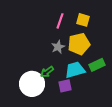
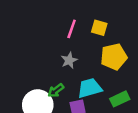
yellow pentagon: (79, 44) -> (114, 57), moved
green rectangle: (97, 65) -> (120, 99), moved

